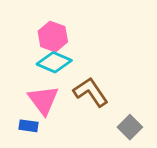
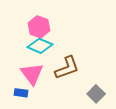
brown L-shape: (91, 92) -> (67, 68), turned 104

